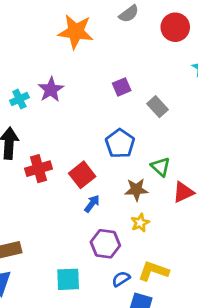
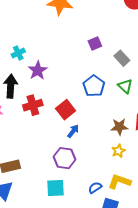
purple star: (51, 90) -> (38, 70), moved
green triangle: (161, 167) -> (125, 86), moved
brown star: (136, 190) -> (119, 127), moved
yellow star: (140, 223) -> (118, 151), moved
purple hexagon: (105, 244) -> (65, 158), moved

